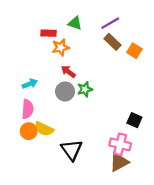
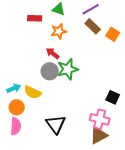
orange star: (61, 47) -> (59, 31), moved
cyan arrow: (30, 84) -> (14, 88), moved
green star: (85, 89) -> (68, 69), size x1.5
pink semicircle: (28, 109) -> (16, 126), moved
yellow semicircle: (44, 129) -> (33, 92), moved

